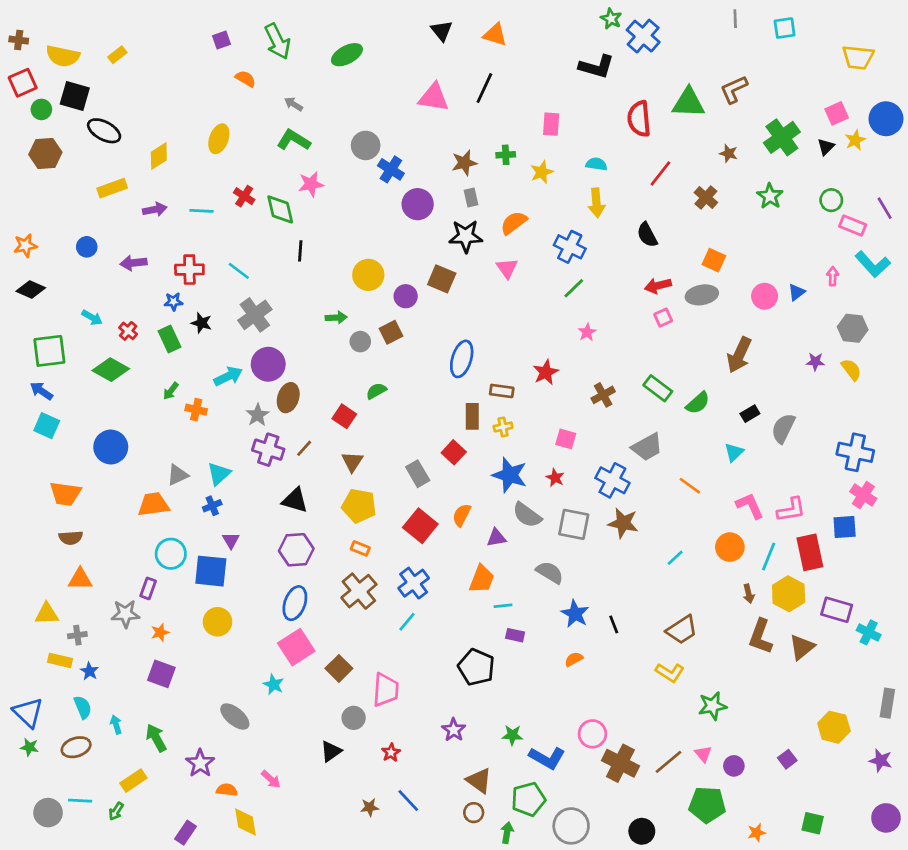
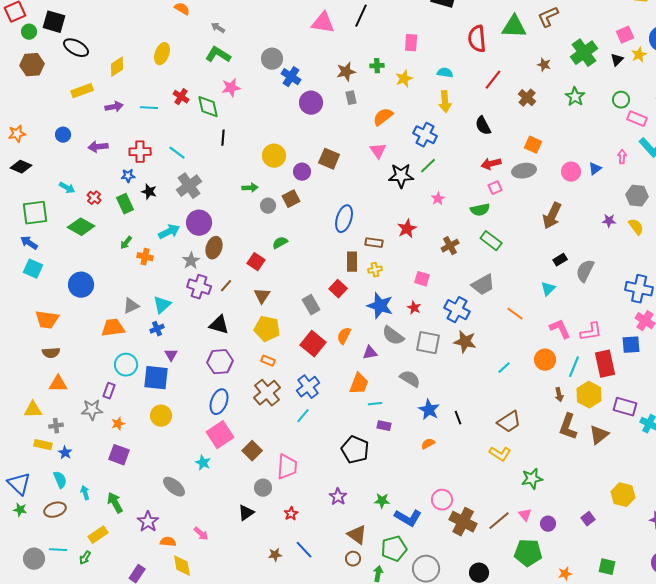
black star: (466, 236) -> (401, 176), moved
green semicircle: (698, 403) -> (480, 210), moved, turned 30

